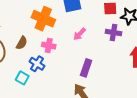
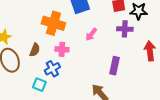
blue cross: (37, 64) -> (52, 69), turned 35
purple rectangle: (86, 68) -> (114, 66), moved

